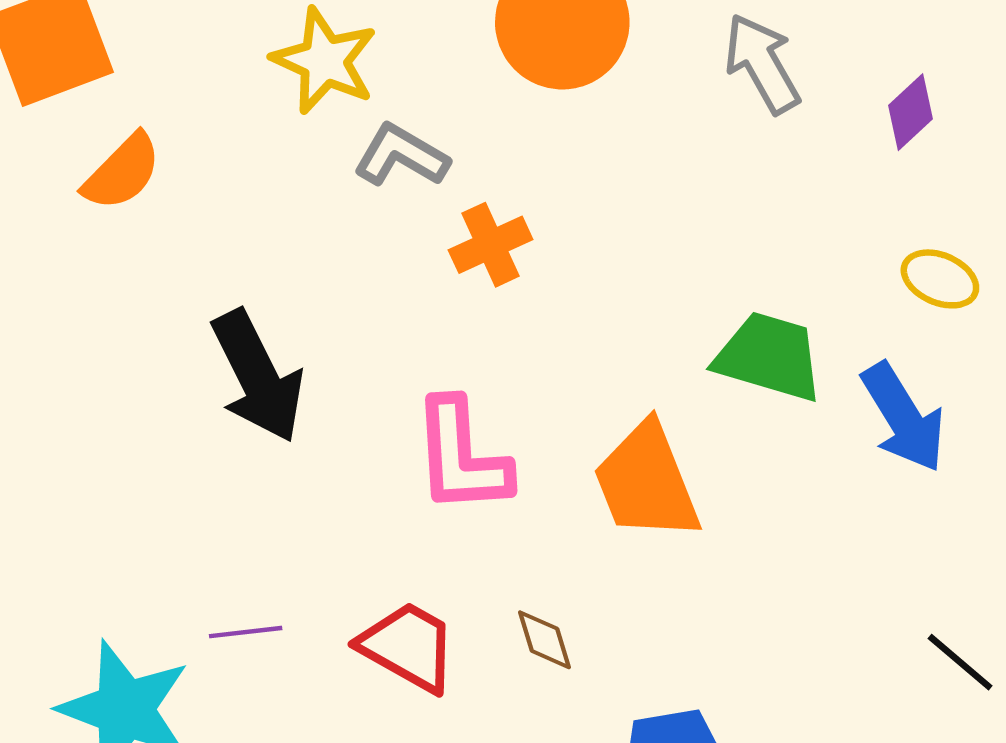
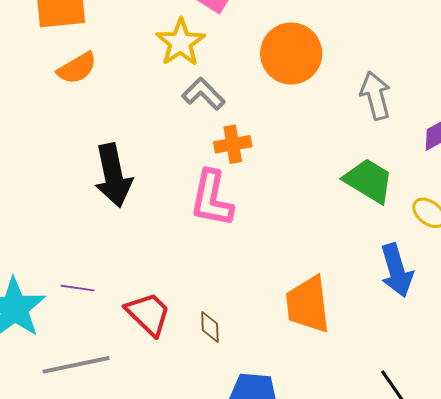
green trapezoid: (769, 357) -> (369, 181), moved
pink L-shape: (461, 456) -> (212, 199), moved
orange trapezoid: (647, 482) -> (308, 304), moved

